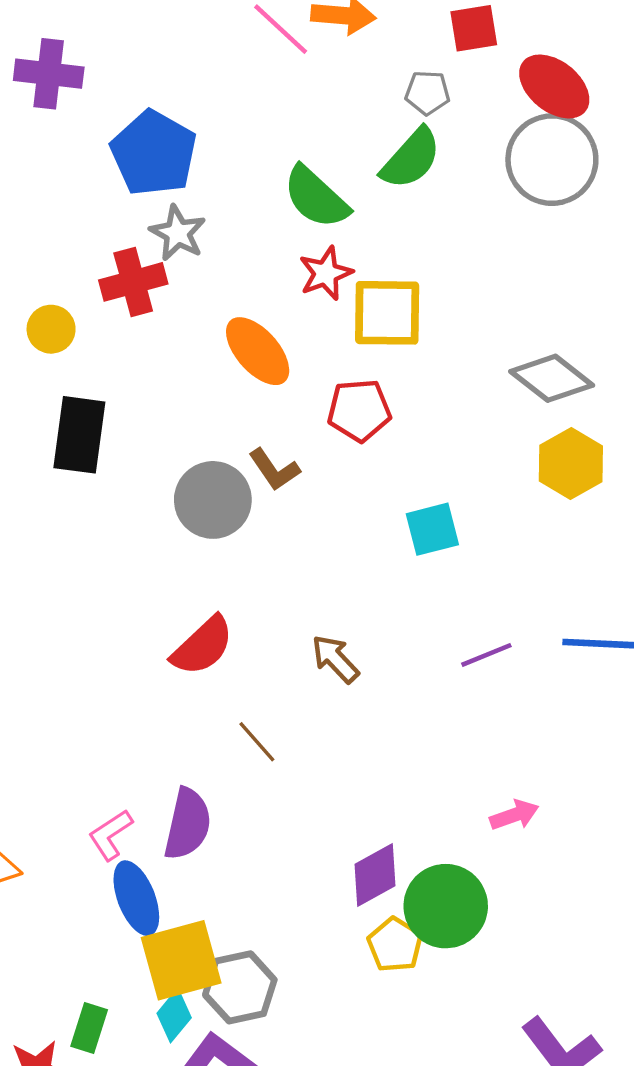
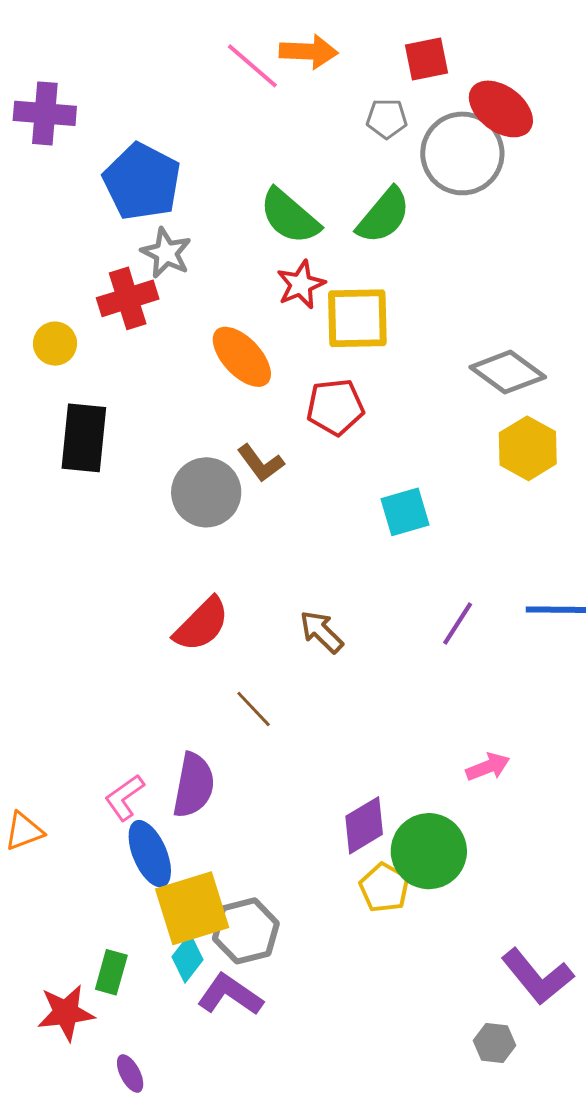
green semicircle: (411, 159) -> (384, 216), moved
gray circle: (552, 160) -> (462, 153), moved
purple line: (486, 655) -> (458, 623), turned -33

